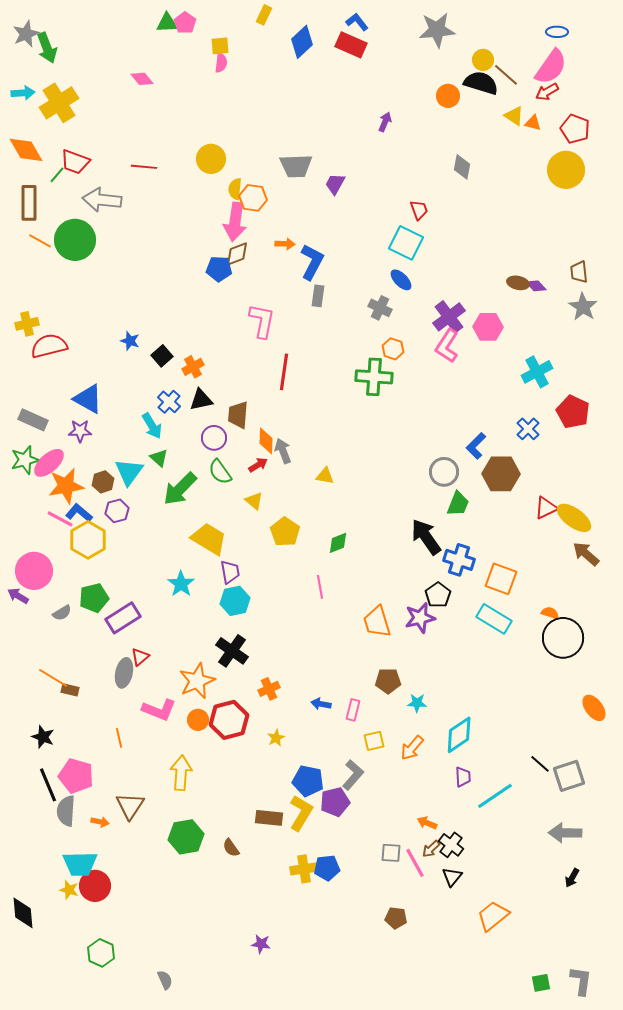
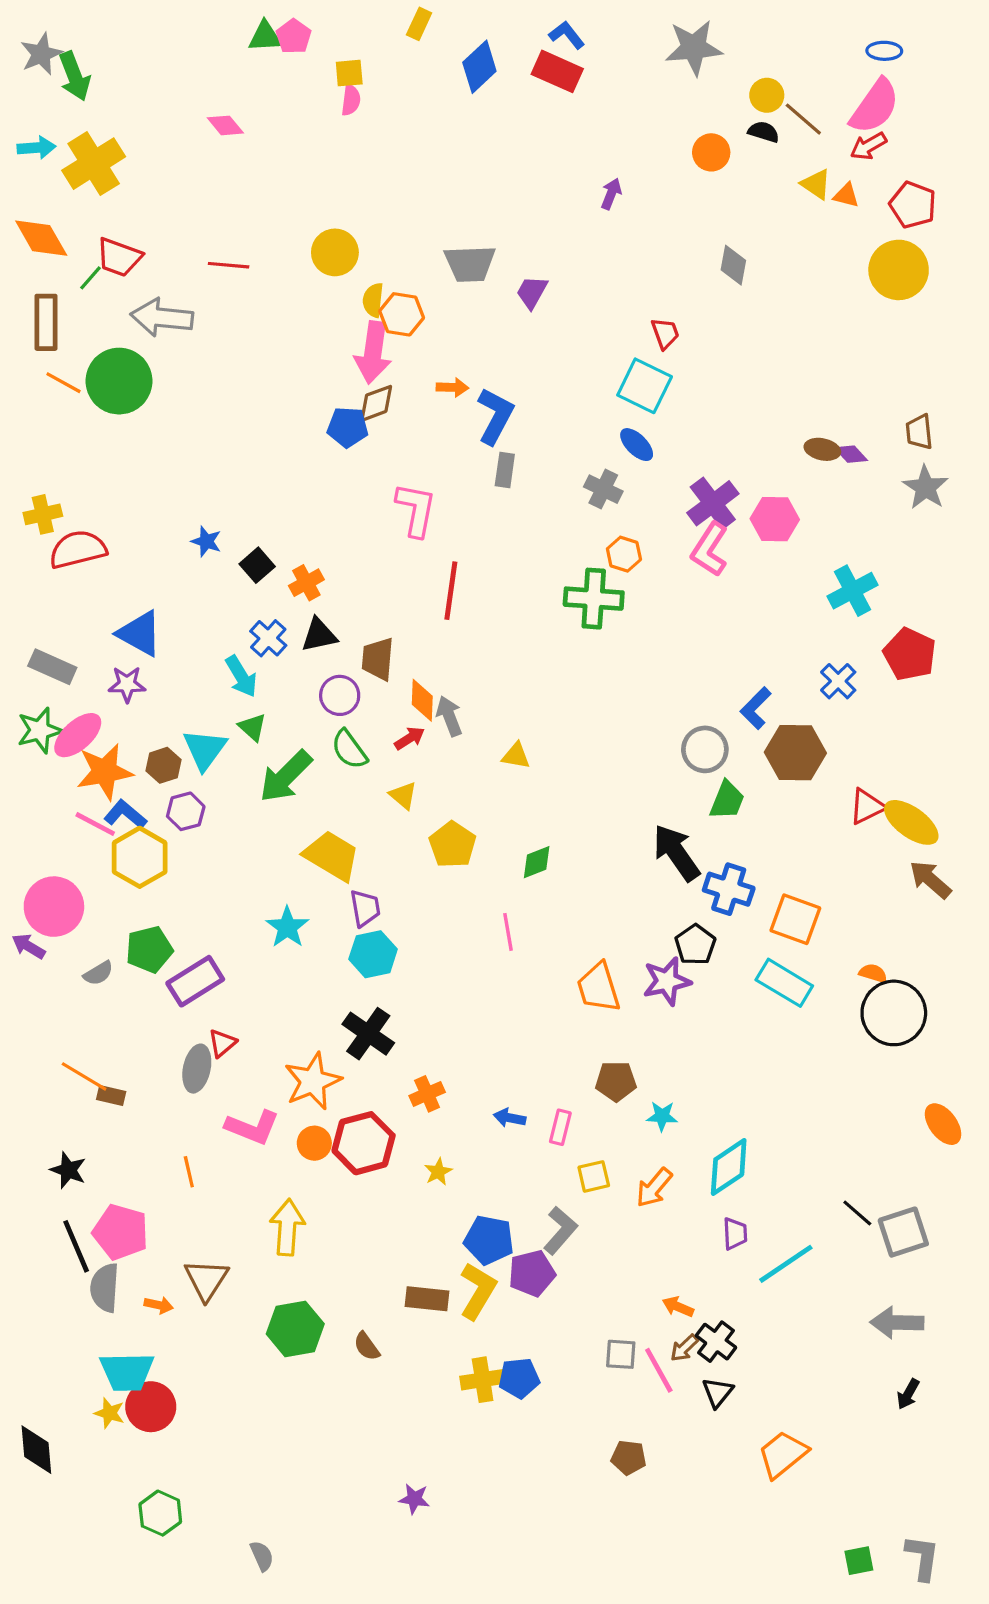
black semicircle: (481, 83) -> (764, 132), size x0.6

